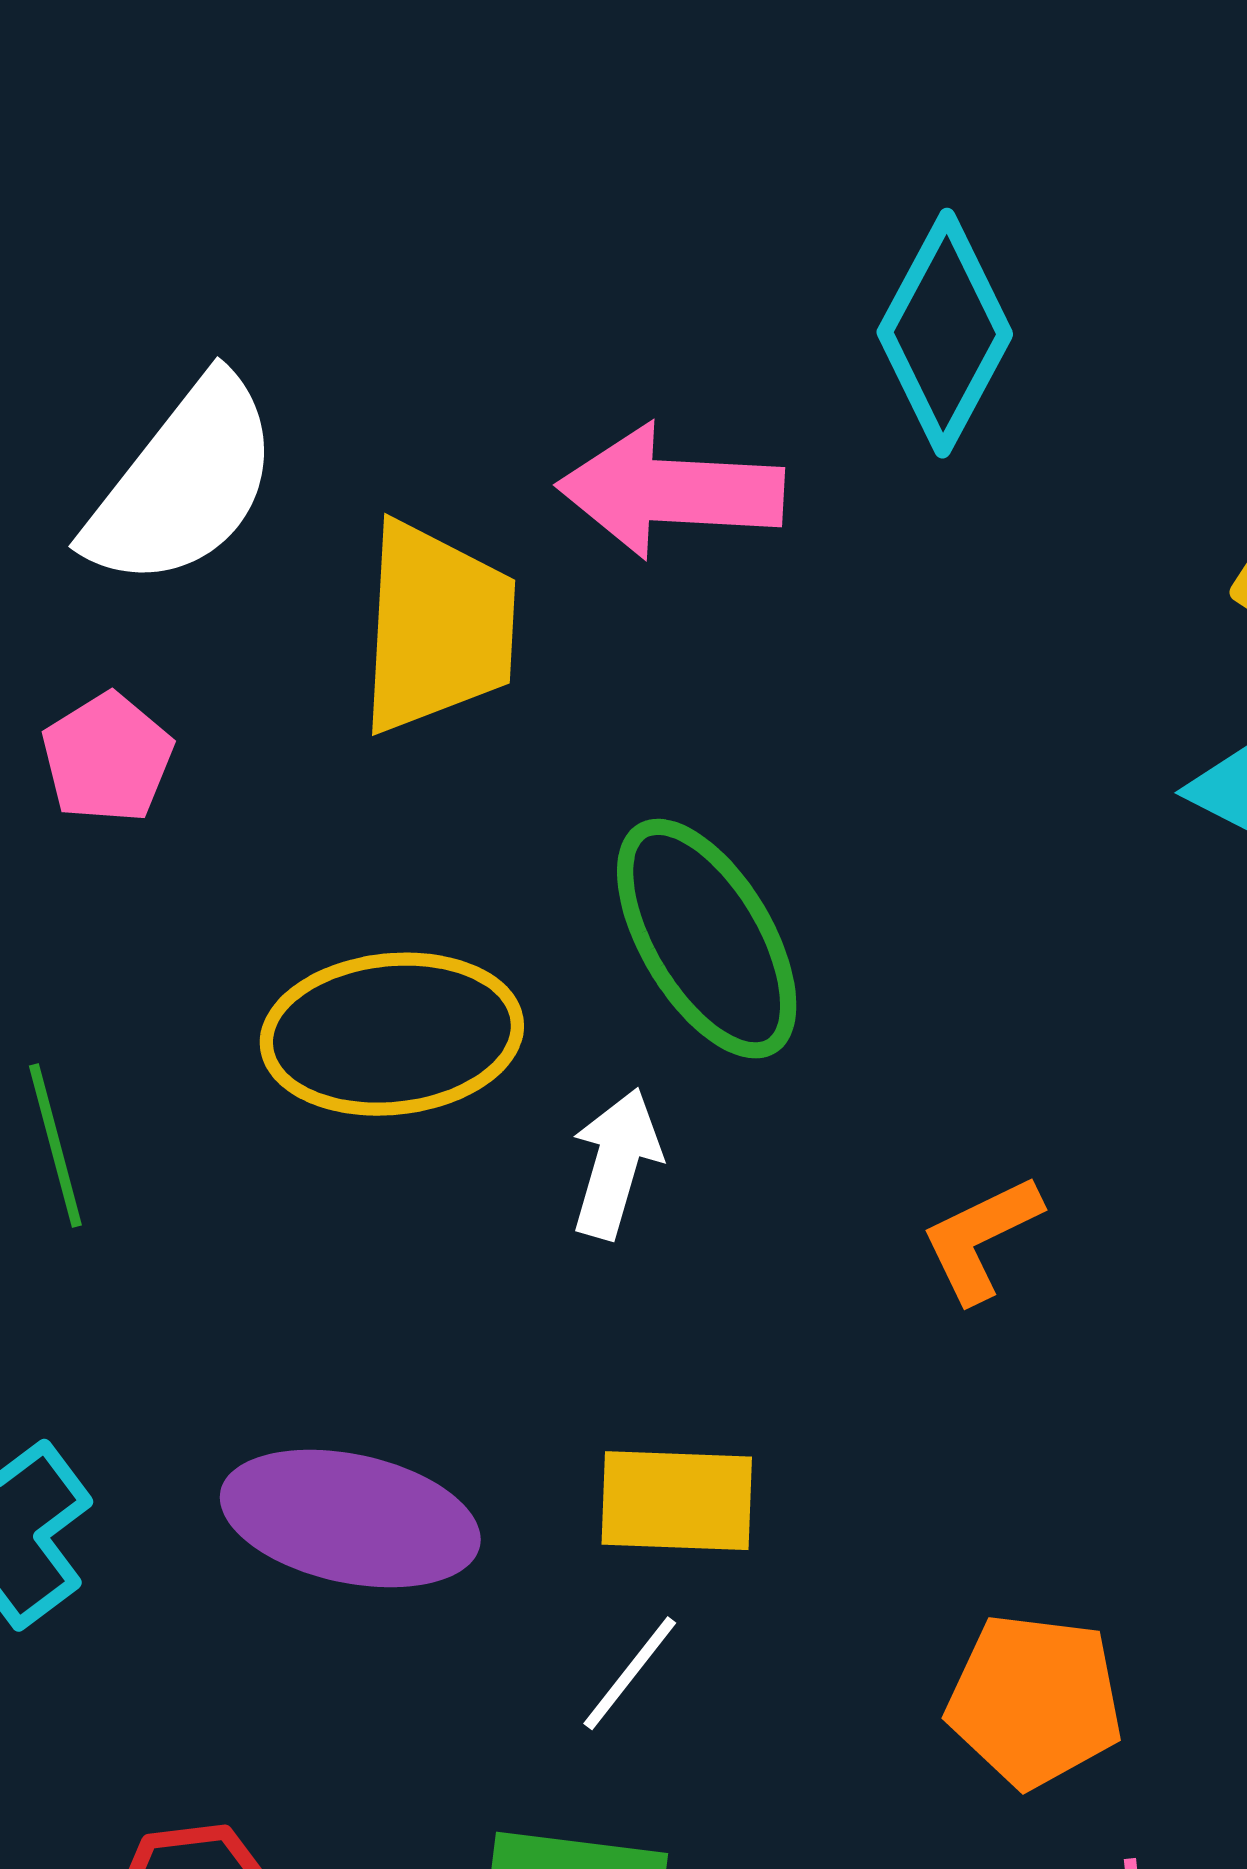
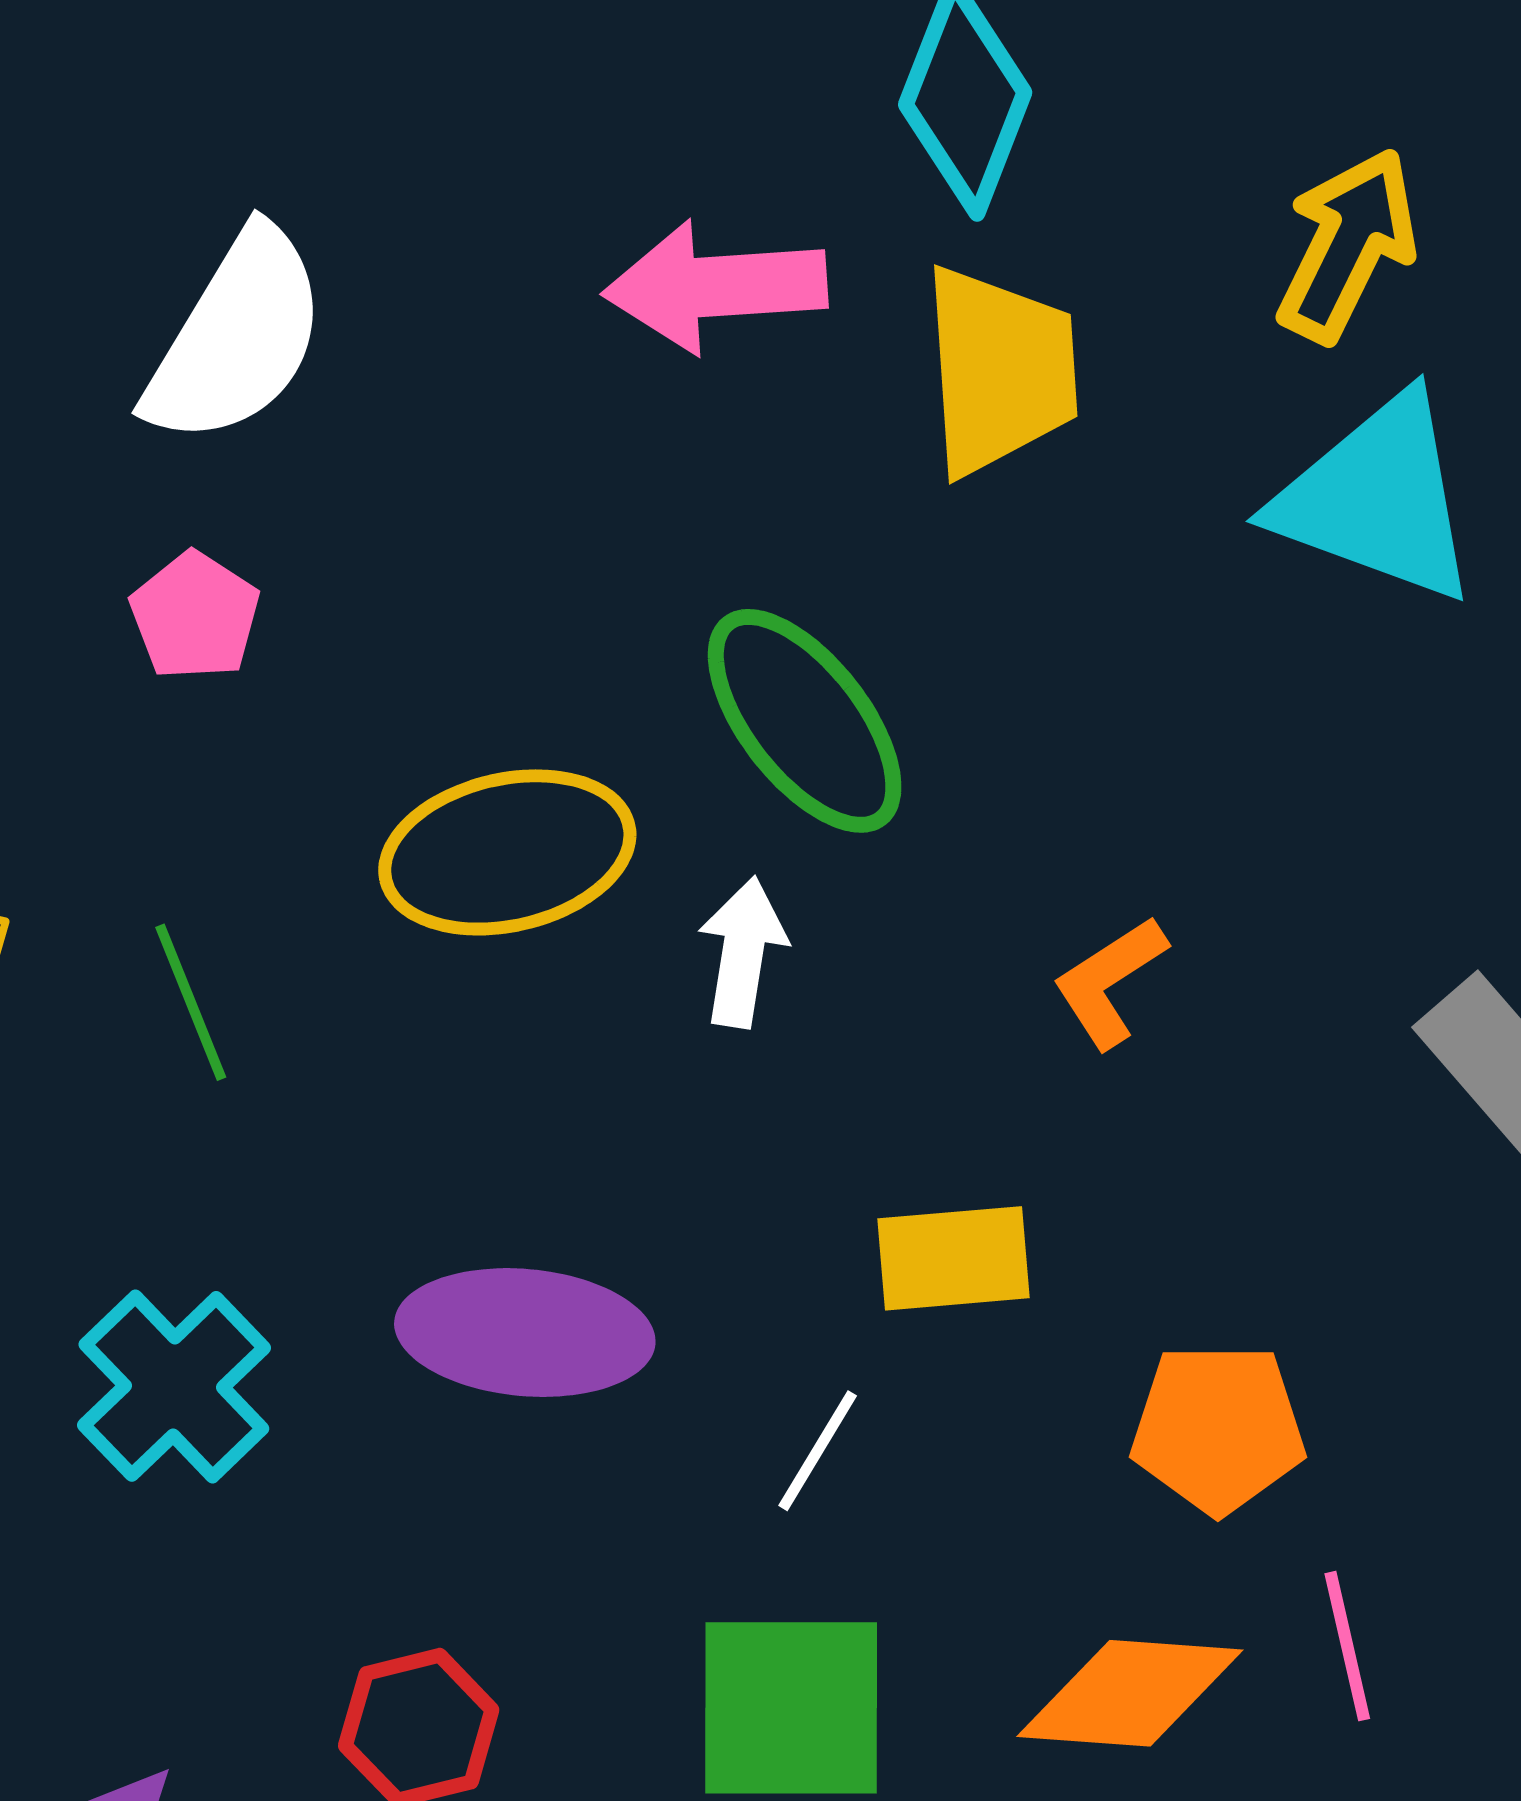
yellow trapezoid: (437, 628) -> (1000, 370), moved
yellow rectangle: (677, 1501) -> (954, 1258), moved

